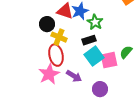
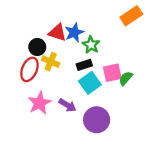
red ellipse: (56, 55) -> (29, 69), moved, turned 35
pink square: (109, 60) -> (112, 73), moved
purple circle: (100, 89) -> (97, 120), size x1.5

